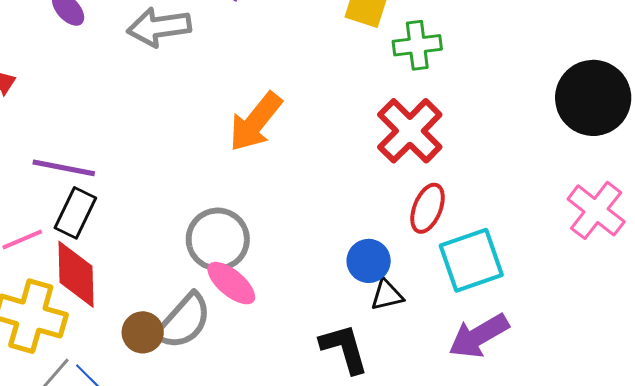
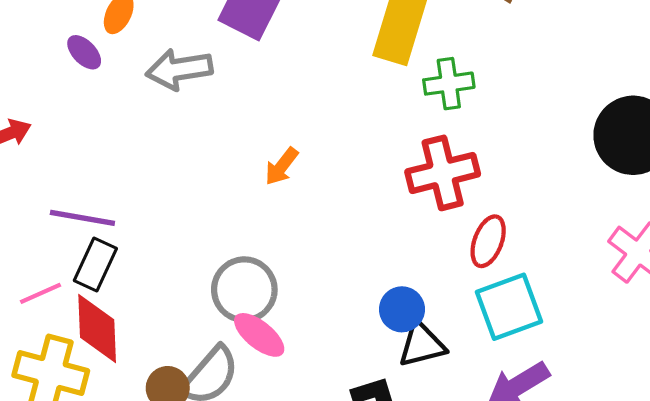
orange arrow: (256, 122) -> (282, 166), size x0.6
red cross: (410, 131) -> (443, 173), turned 32
red ellipse: (428, 208) -> (488, 241), moved
black triangle: (387, 295) -> (422, 344), size x1.4

